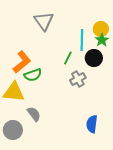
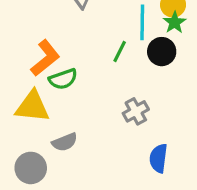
gray cross: (78, 79) -> (136, 111), moved
gray semicircle: (34, 114) -> (65, 142), turned 105

